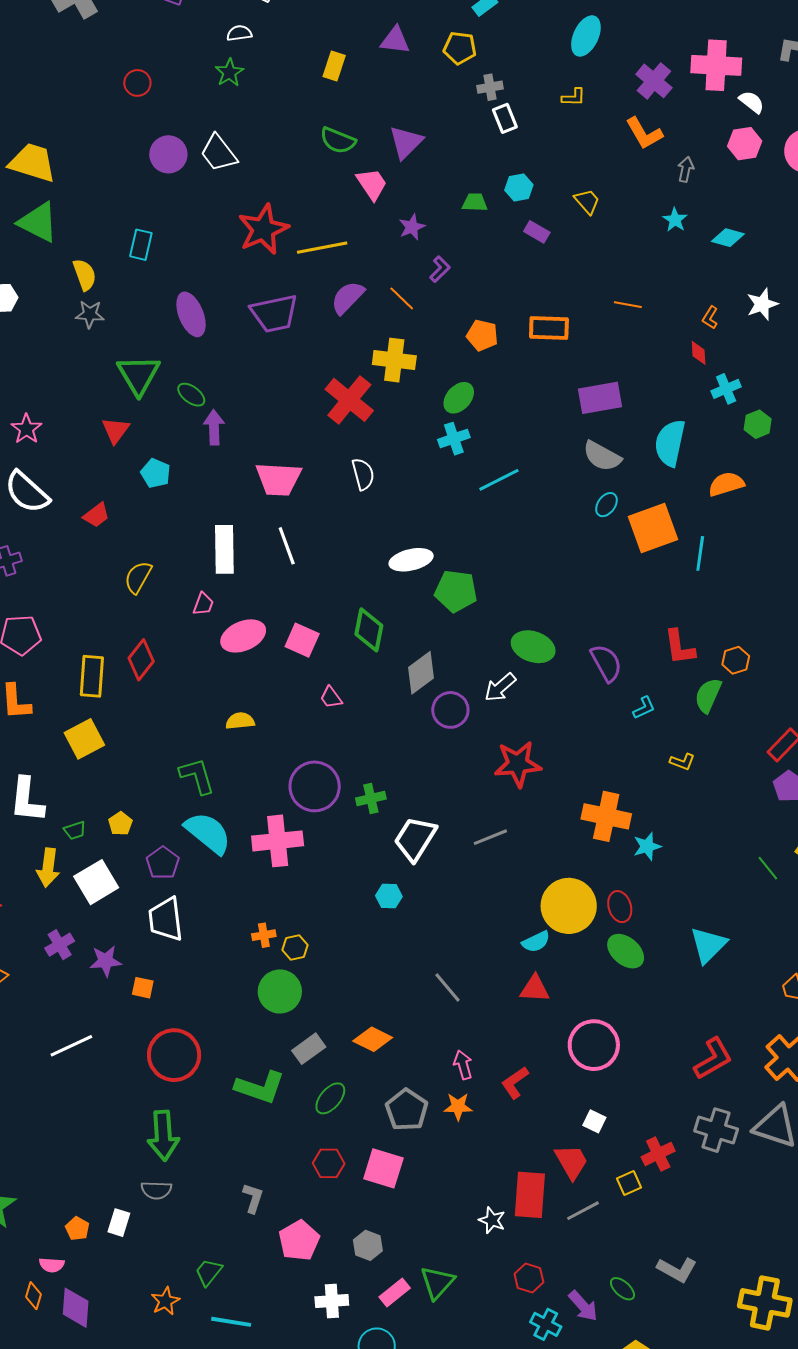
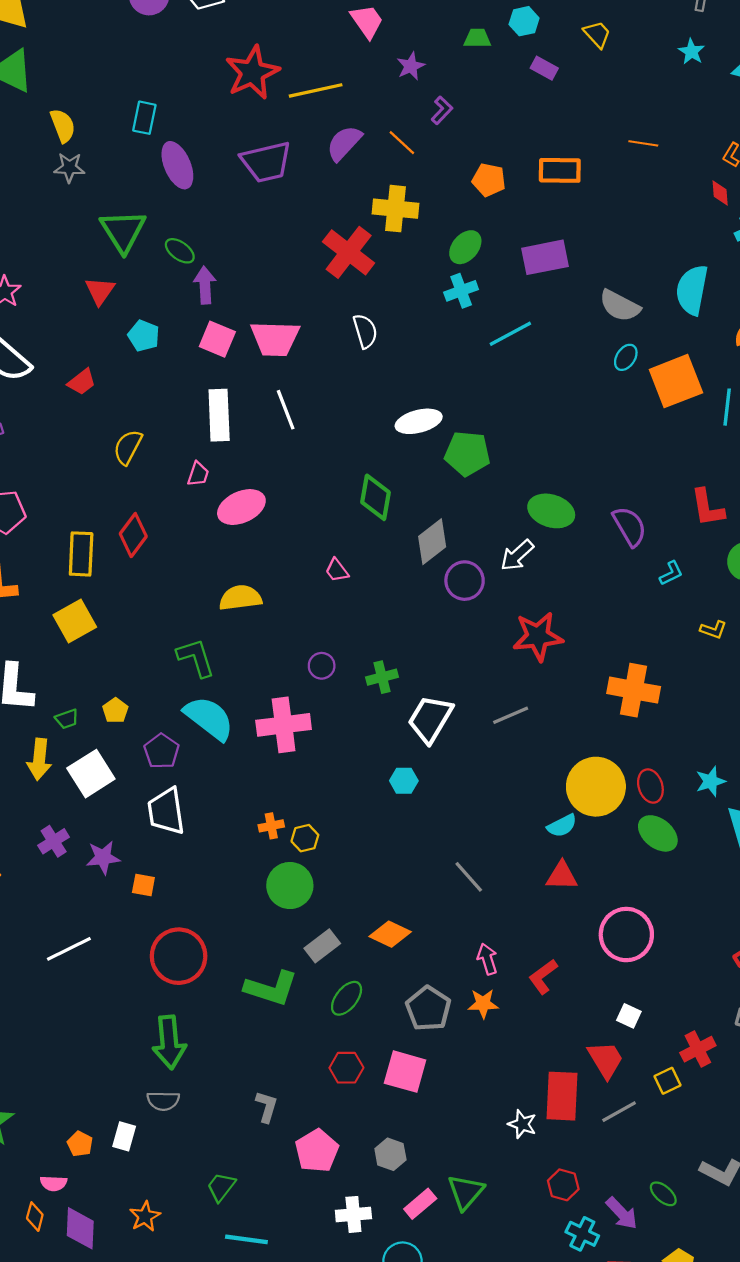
cyan rectangle: (141, 245) -> (144, 118), moved
purple rectangle: (600, 398) -> (545, 257), moved
pink square: (302, 640) -> (217, 339), moved
yellow semicircle: (240, 721) -> (240, 598), size x1.4
purple circle: (315, 786) -> (322, 666), size x0.5
cyan star: (647, 846) -> (711, 781), moved
orange star: (165, 1301) -> (145, 1216), moved

